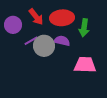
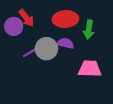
red arrow: (36, 17) -> (26, 18), moved
purple line: (31, 41) -> (30, 53), moved

